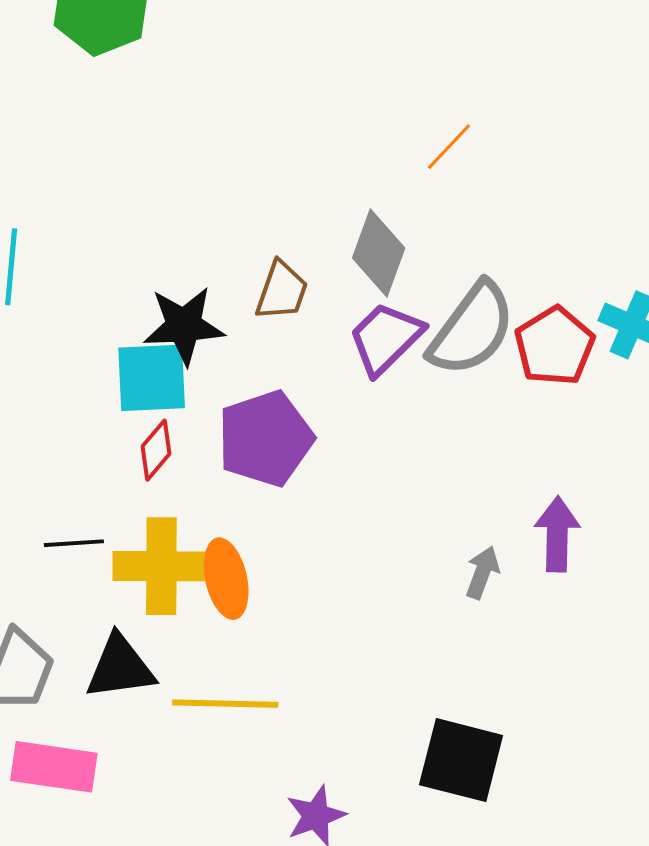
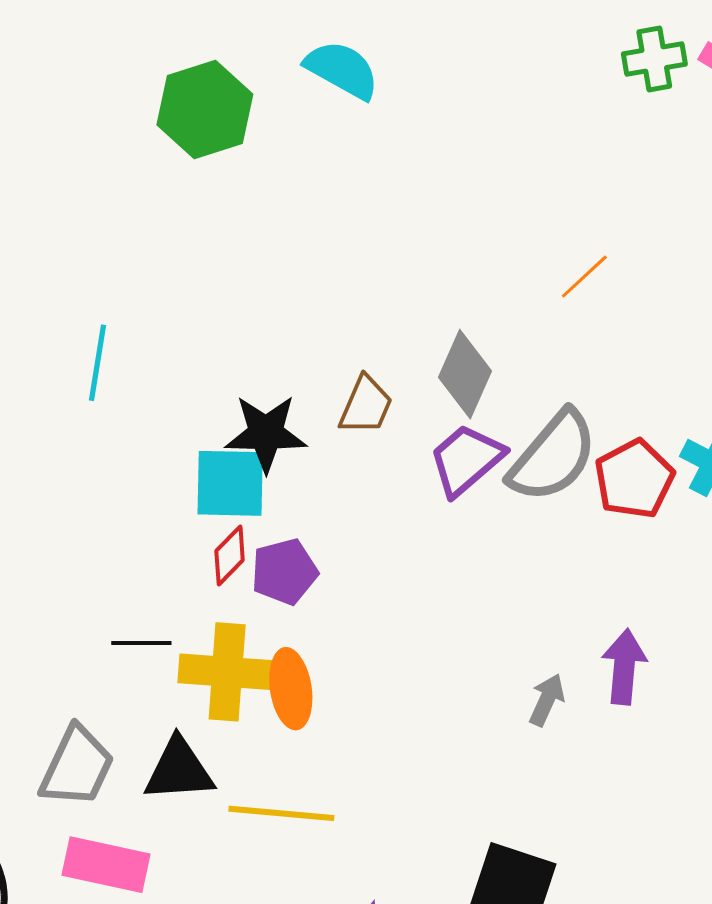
orange line: (449, 147) -> (584, 277), moved
purple pentagon: (265, 439) -> (284, 572), moved, size x0.7

